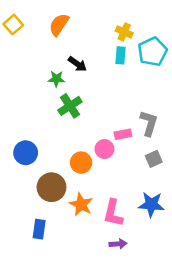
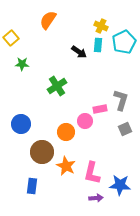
yellow square: (13, 25) -> (11, 38), moved
black arrow: (77, 64) -> (79, 52), moved
green star: (56, 79) -> (22, 64), moved
blue star: (151, 204) -> (120, 185), moved

